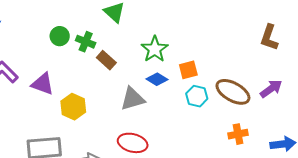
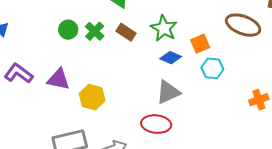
green cross: (86, 42) -> (95, 31), turned 30
brown rectangle: (106, 60) -> (126, 32), moved
brown ellipse: (233, 92) -> (243, 25), moved
gray triangle: (133, 99) -> (168, 92), moved

